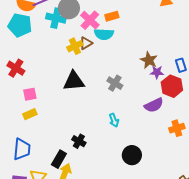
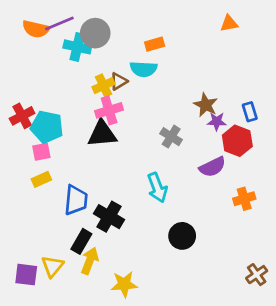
pink cross: (90, 20) -> (109, 110), moved, turned 30
cyan pentagon: (20, 25) -> (47, 127), moved
red cross: (16, 68) -> (22, 116), turned 30
gray cross: (115, 83) -> (171, 137), moved
cyan arrow: (114, 120) -> (157, 188), size x1.5
black cross: (79, 141) -> (109, 217), size x1.5
blue trapezoid: (22, 149) -> (76, 200), moved

